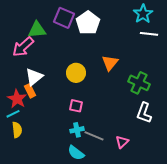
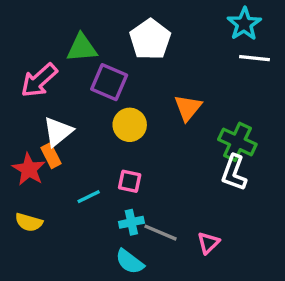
purple square: (64, 18) -> (109, 82), moved
green triangle: (37, 30) -> (82, 48), moved
white L-shape: (144, 113) -> (234, 173), moved
cyan line: (13, 114) -> (89, 197), moved
yellow semicircle: (17, 130) -> (29, 222), turned 112

